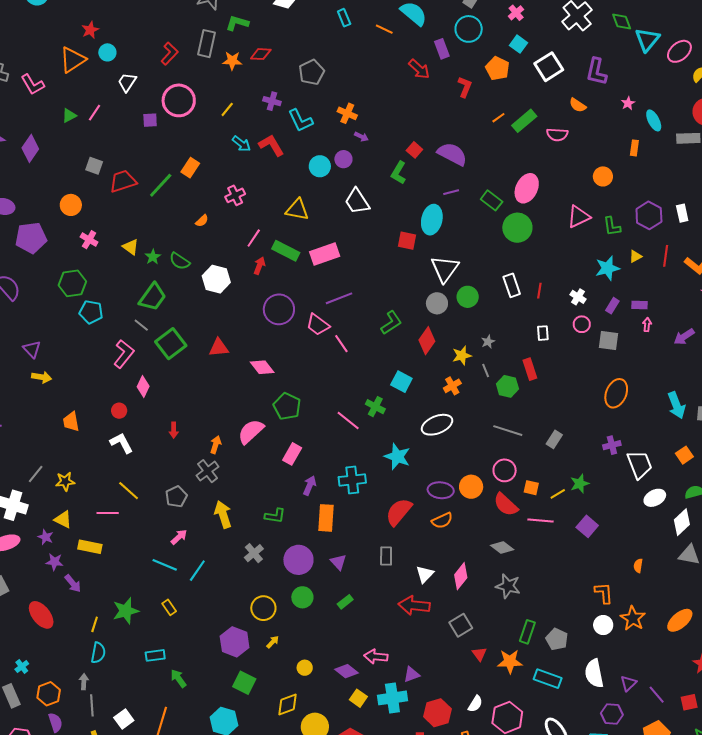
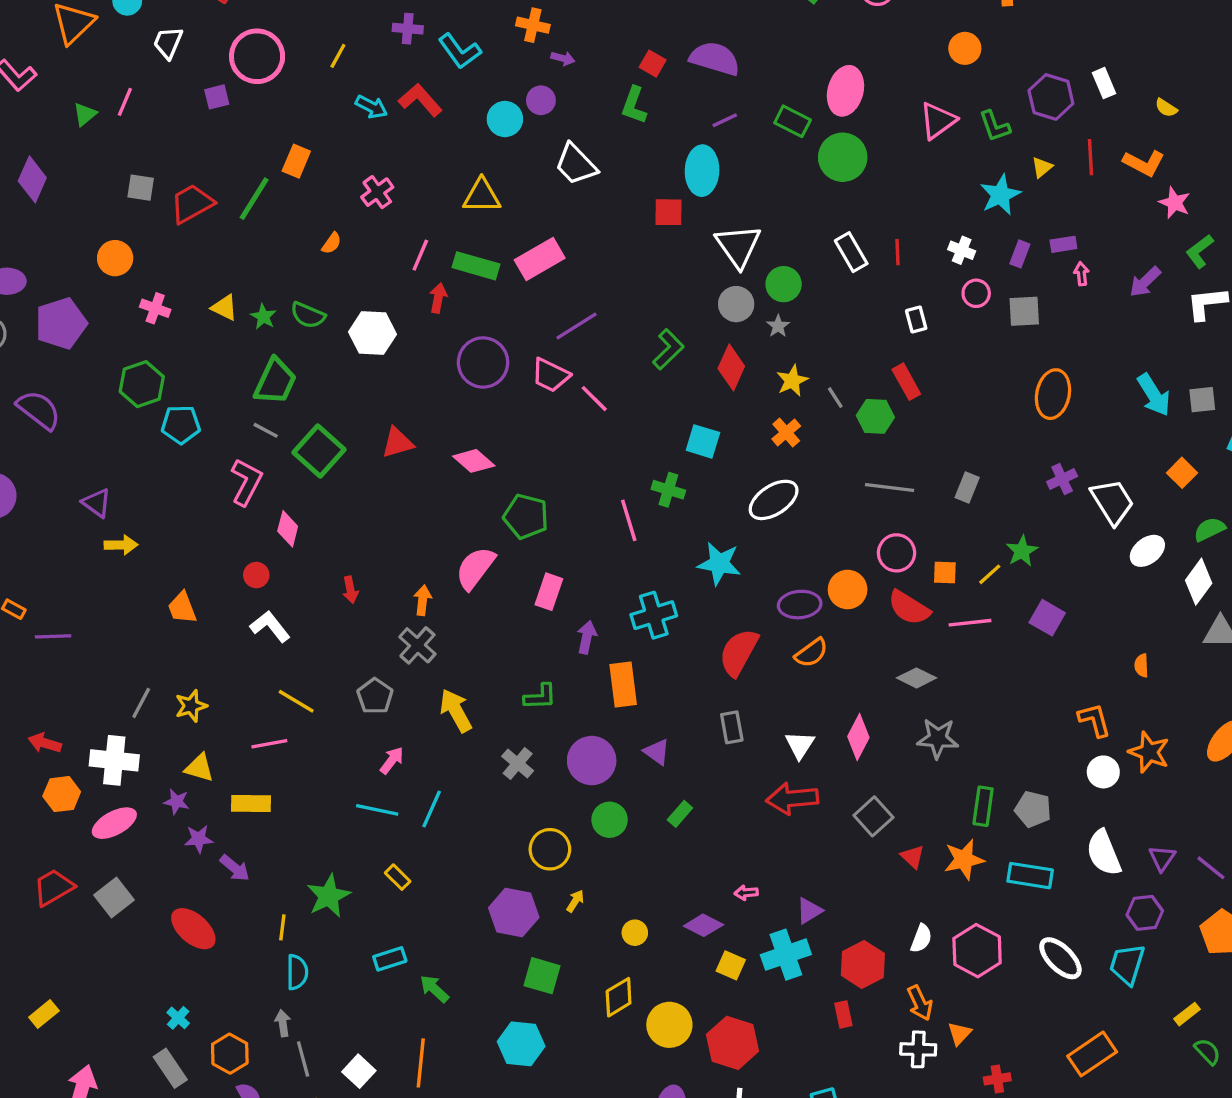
gray star: (488, 342) -> (778, 326), moved
pink line: (348, 420) -> (629, 520), turned 45
pink arrow: (376, 656) -> (746, 893), size x0.6

